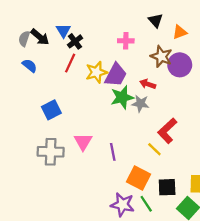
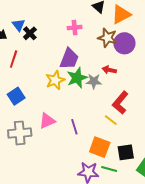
orange triangle: (180, 32) -> (121, 14), size x1.5
red line: (70, 63) -> (14, 59), moved
yellow star: (96, 72) -> (55, 80), moved
red arrow: (148, 84) -> (109, 70), moved
pink triangle: (83, 142) -> (47, 121), turned 42
green line: (146, 204) -> (109, 169), turned -35

